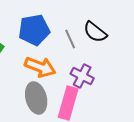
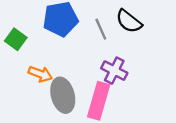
orange arrow: (40, 67) -> (40, 74), moved, size x0.7

